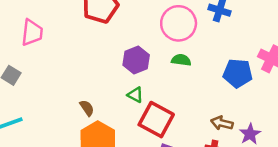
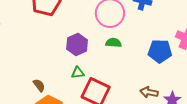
green triangle: (135, 95) -> (78, 73), turned -32

